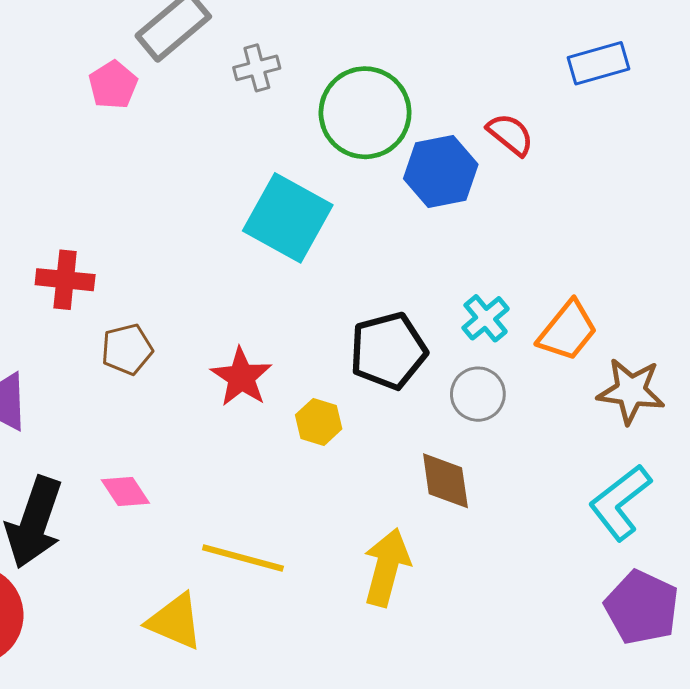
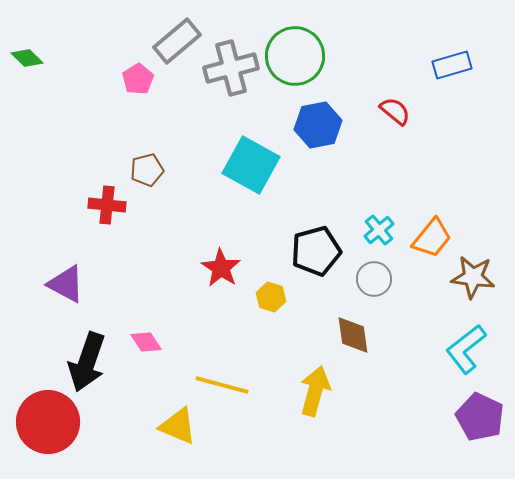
gray cross: (257, 68) -> (231, 68), size x1.8
green circle: (365, 113) -> (295, 56), moved
blue hexagon: (441, 171) -> (318, 125), moved
brown pentagon: (127, 349) -> (147, 170), moved

